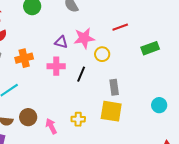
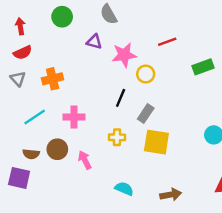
purple triangle: (61, 42) -> (94, 42), moved
pink cross: (56, 66) -> (74, 117), moved
gray rectangle: (114, 87) -> (146, 113), moved, turned 42
yellow cross: (78, 119) -> (117, 137), moved

